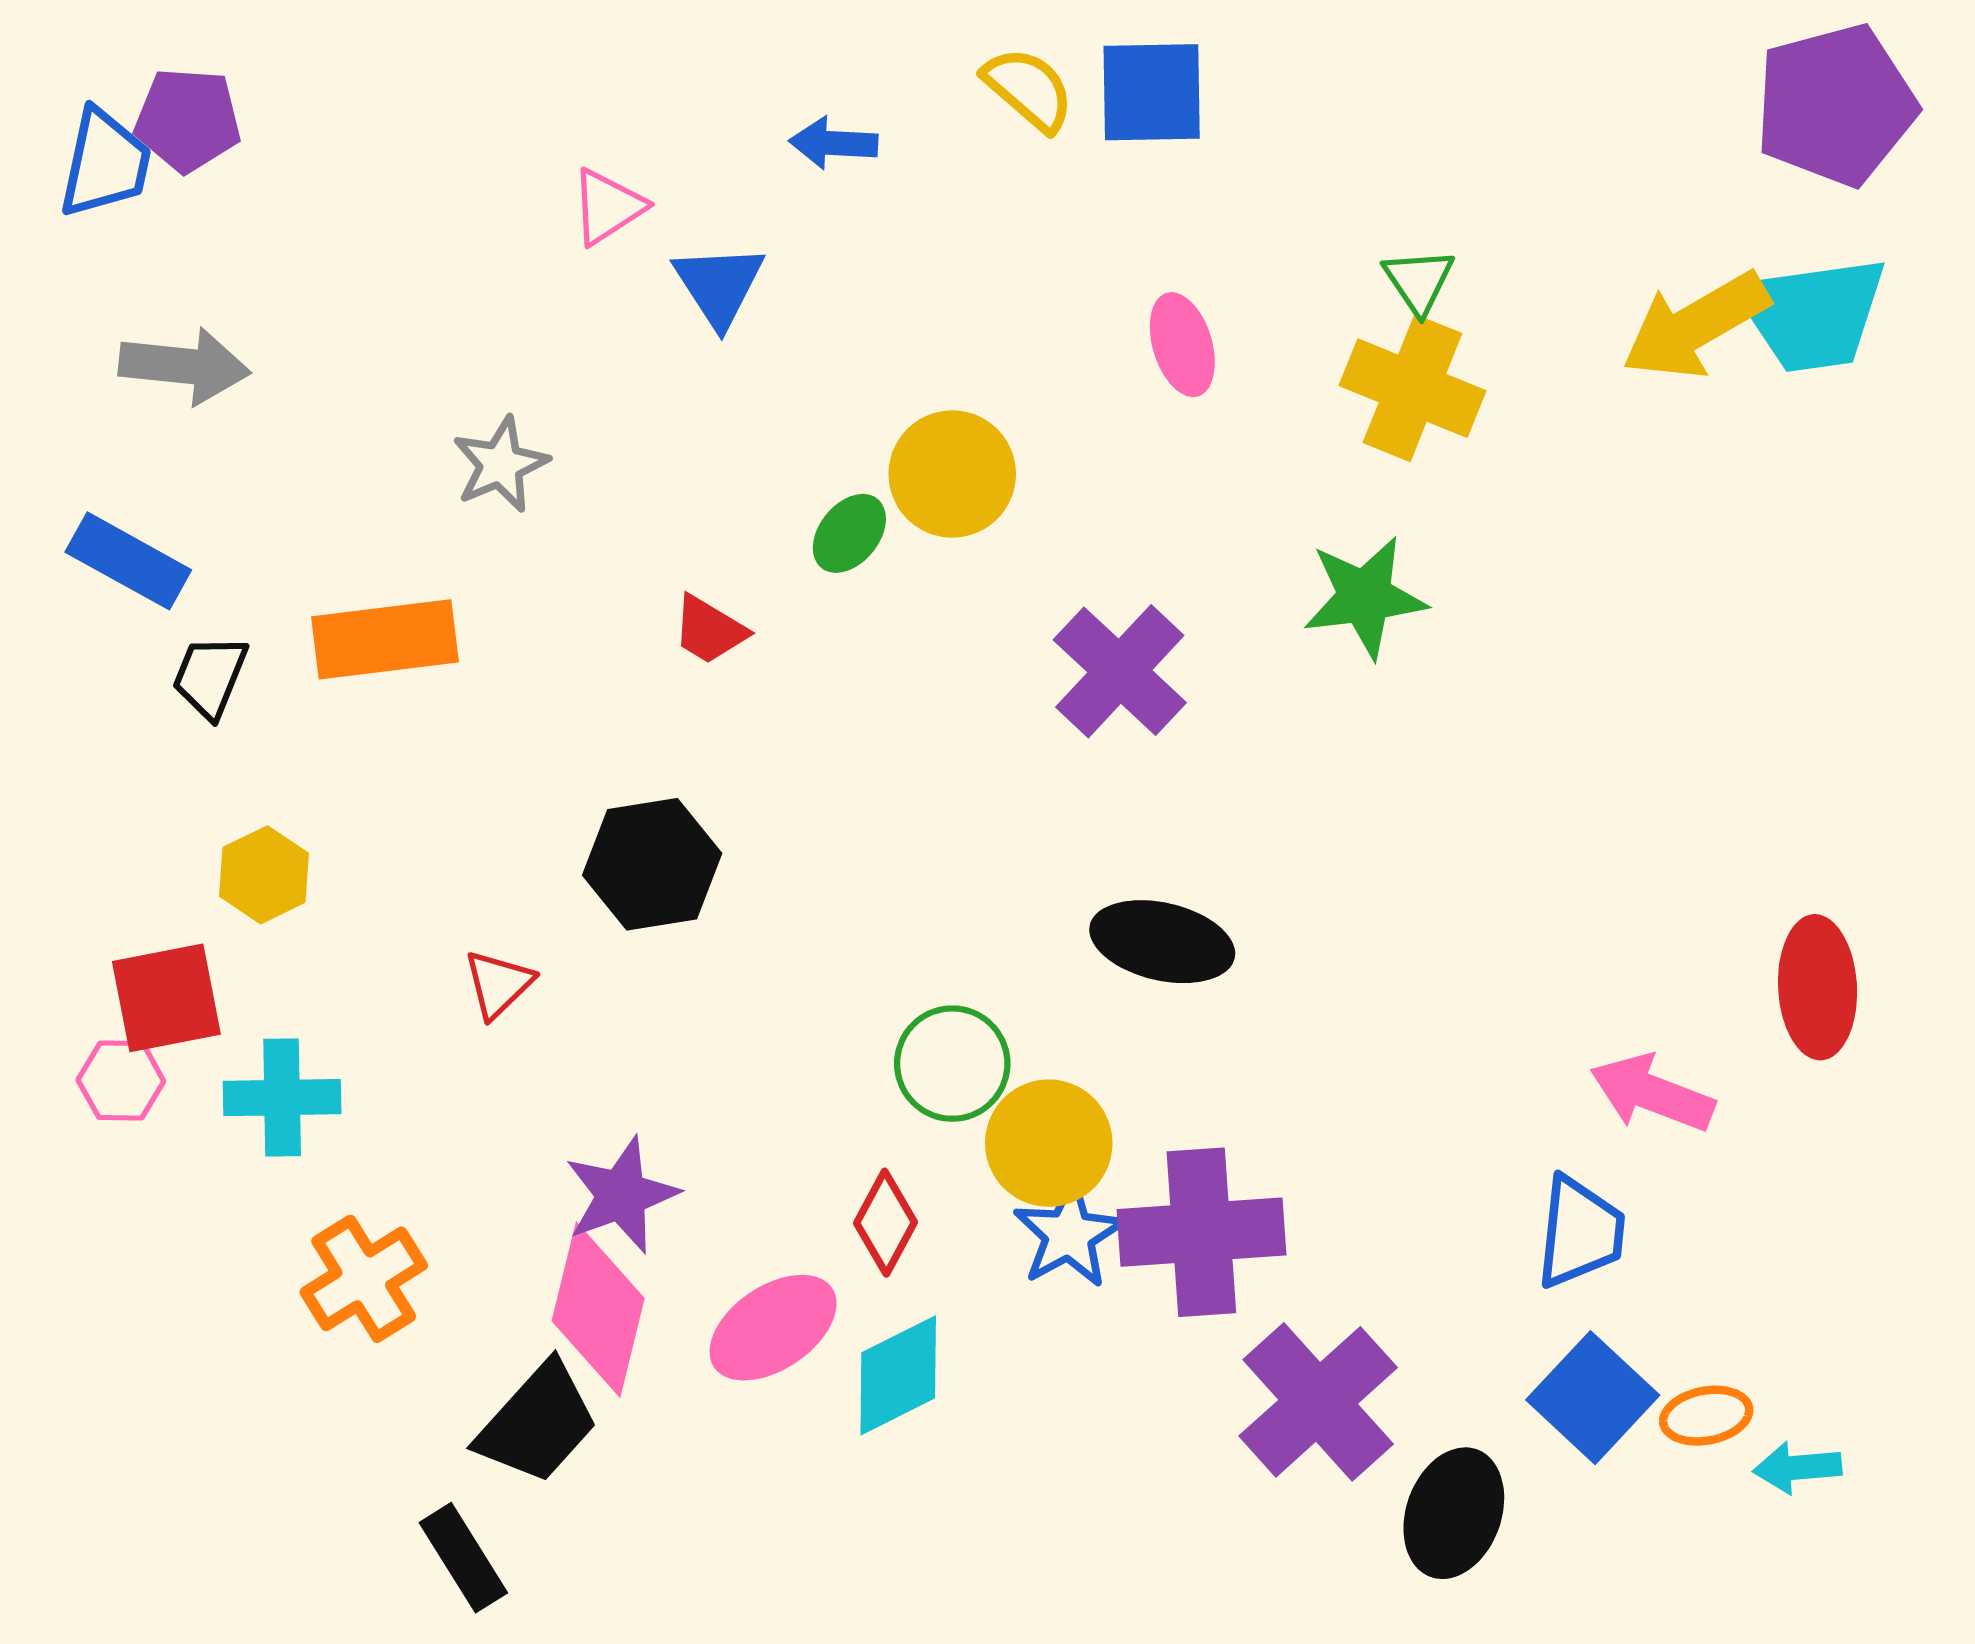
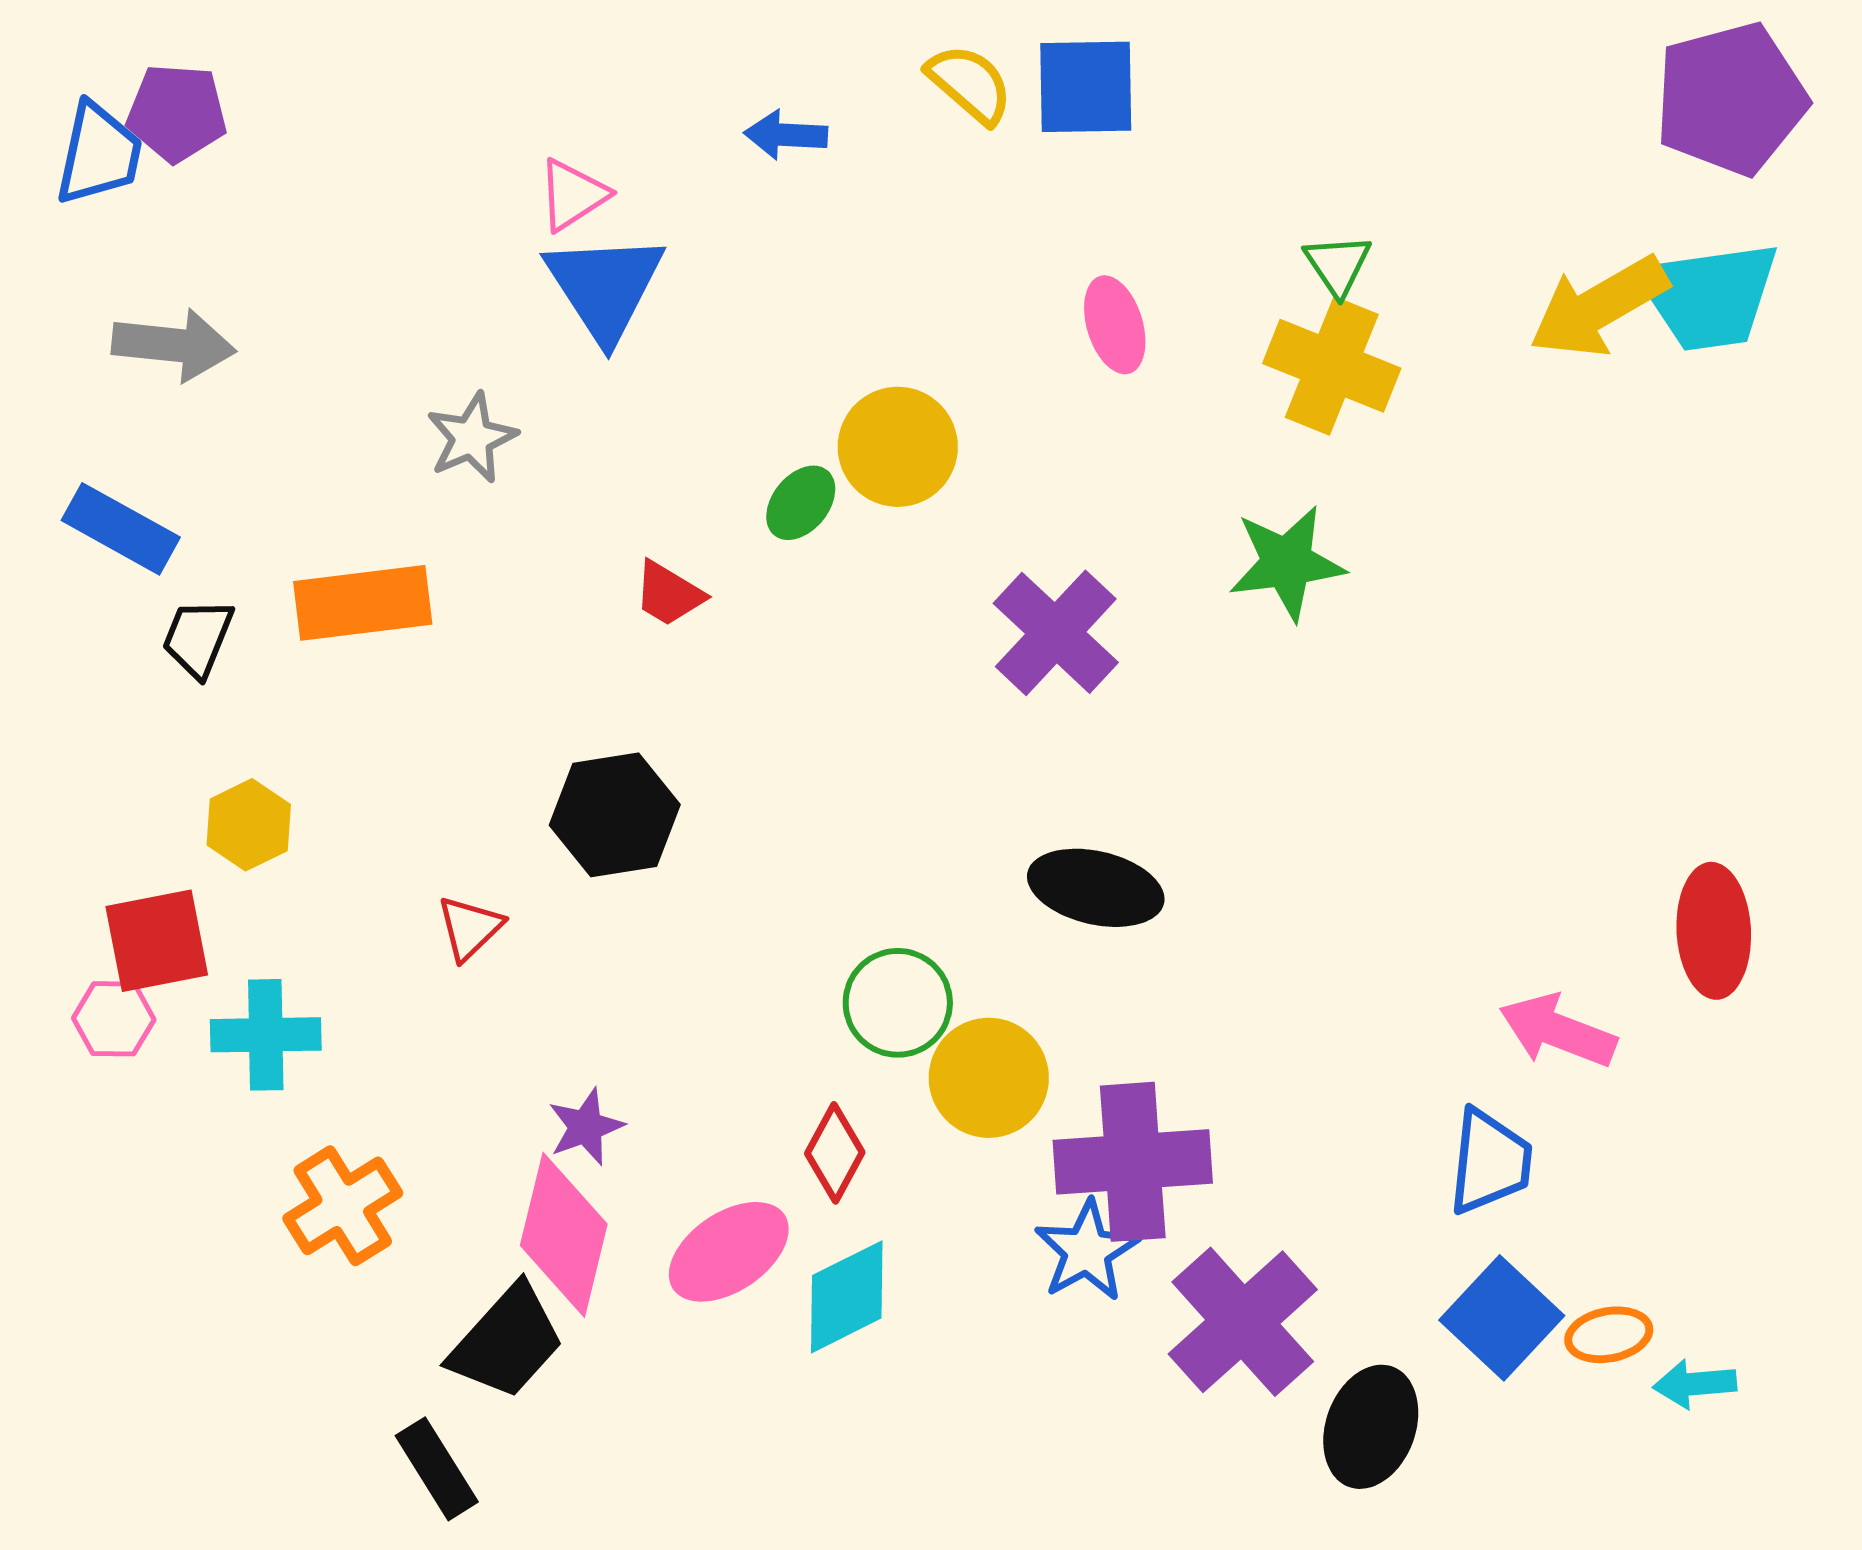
blue triangle: (719, 285) -> (605, 287), moved, size x1.4
purple star: (621, 1195) -> (586, 1127), size x0.7
blue star: (1069, 1234) -> (1087, 1251), moved

